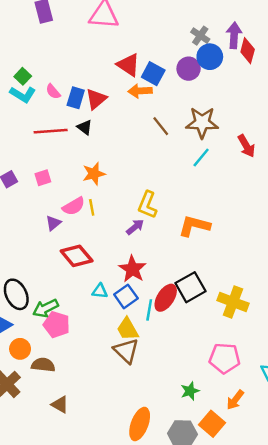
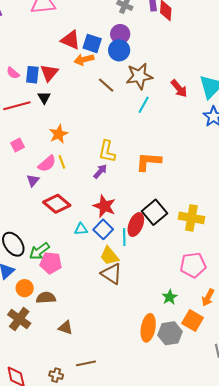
blue circle: (210, 57) -> (119, 50), moved
black triangle: (85, 127) -> (44, 98), turned 32
orange ellipse: (140, 424) -> (148, 328), moved

